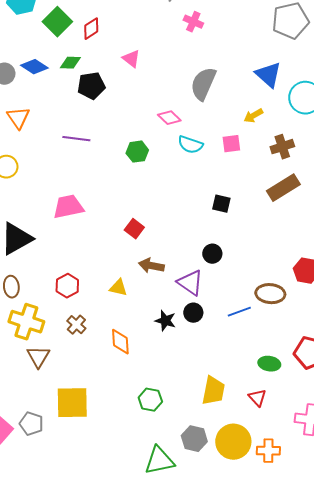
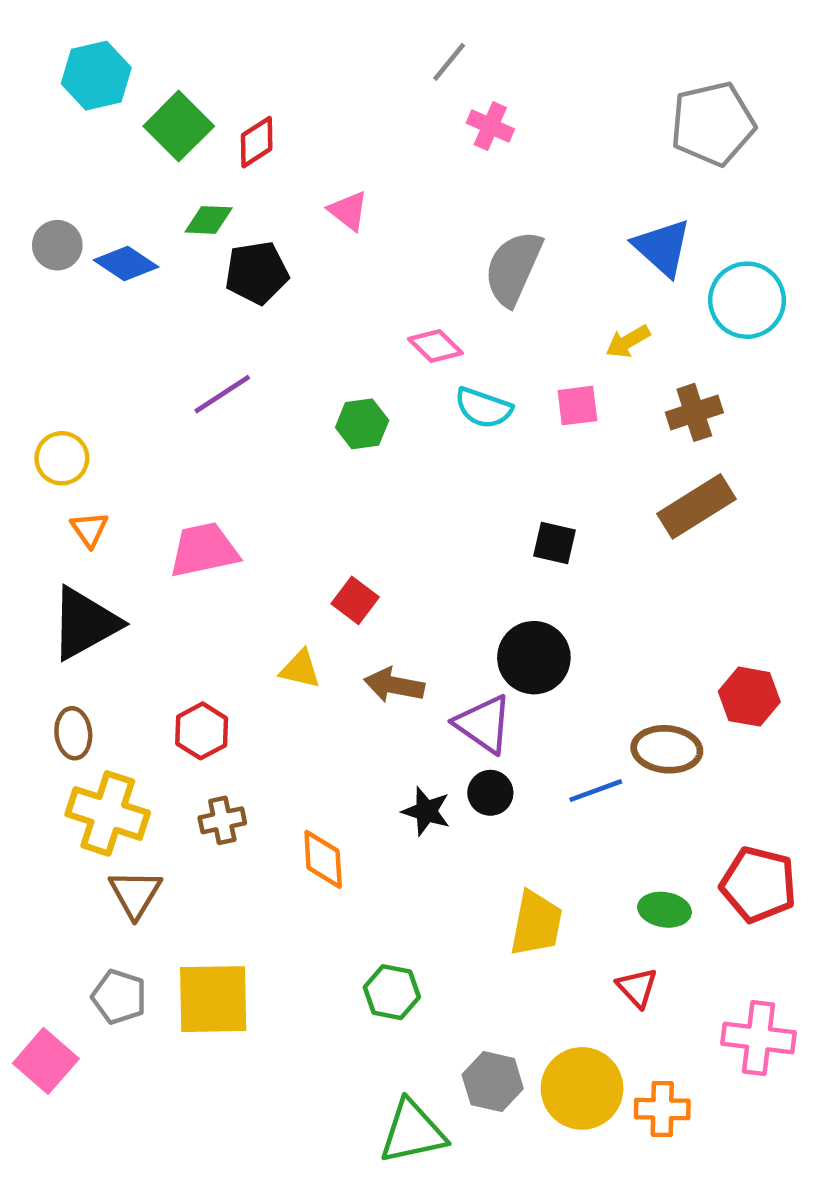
blue diamond: (34, 67) -> (126, 264), moved
orange triangle: (18, 118) -> (89, 529), moved, size x0.7
purple line: (76, 139) -> (222, 394), turned -40
black circle: (212, 254) -> (534, 658), size x1.6
yellow triangle: (118, 288) -> (300, 669), moved
brown cross: (76, 325) -> (222, 820), turned 36
yellow trapezoid: (213, 391) -> (536, 923), moved
gray pentagon: (31, 424) -> (119, 997), moved

